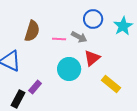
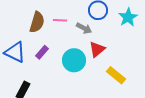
pink line: (59, 39) -> (60, 20), moved
purple rectangle: (35, 87) -> (42, 52), moved

